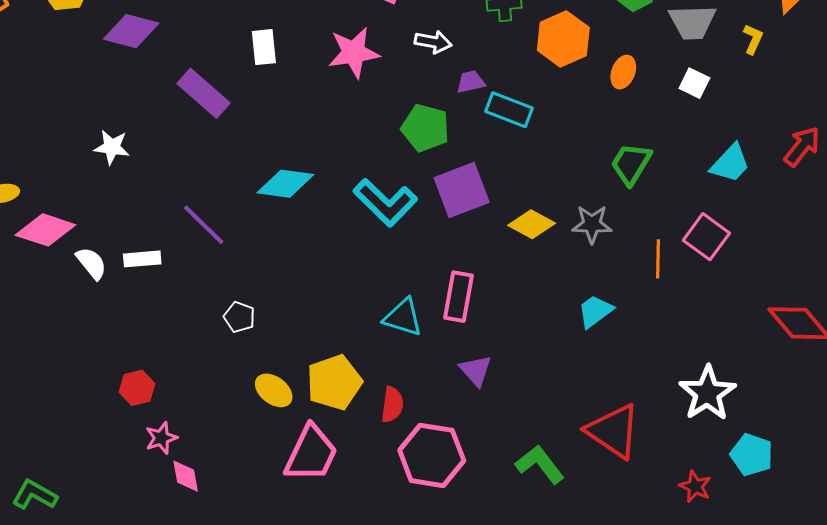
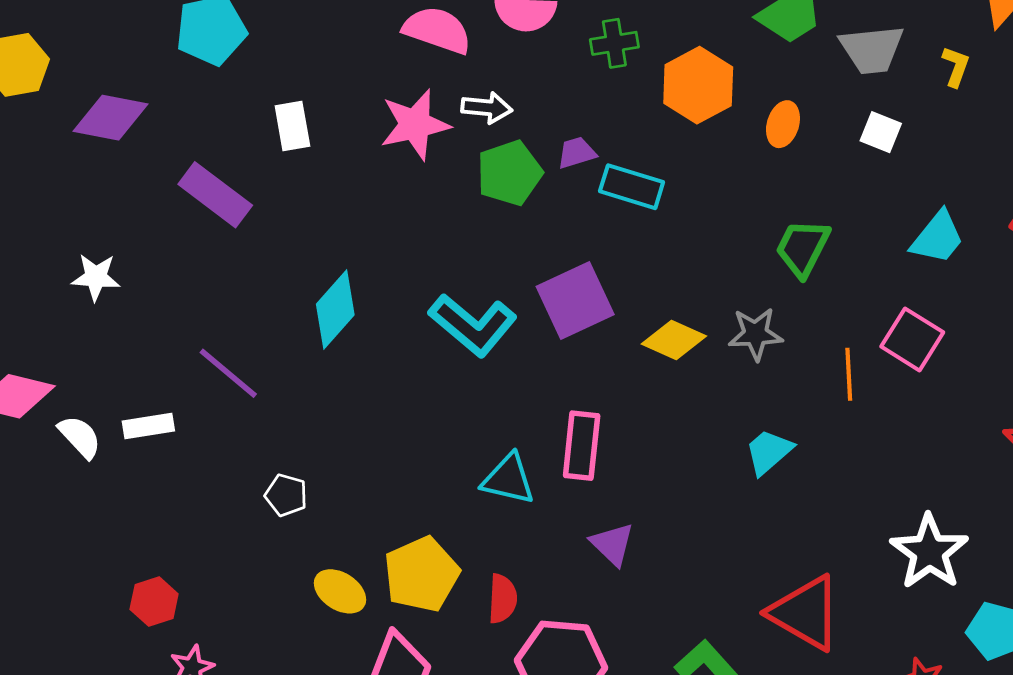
white arrow: (433, 42) -> (487, 108), moved
green pentagon: (425, 128) -> (509, 173), moved, turned -30
cyan diamond: (285, 184) -> (335, 309), turned -52

